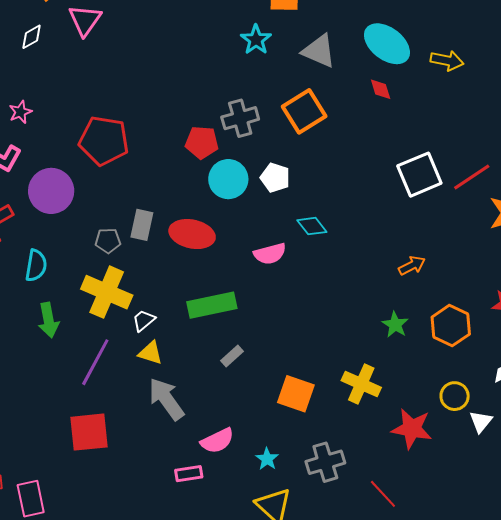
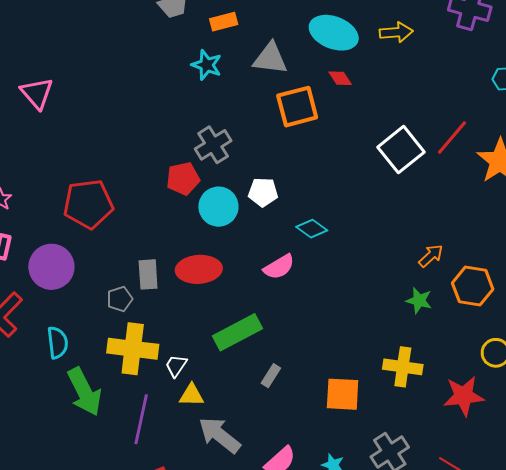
orange square: (304, 111) -> (297, 107), moved, turned 33
orange arrow: (412, 266) -> (431, 256), moved
green arrow: (48, 320) -> (84, 392), size x1.4

